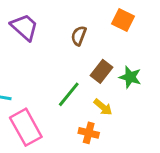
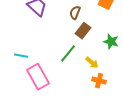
brown rectangle: (102, 71) -> (83, 31), moved
orange cross: (89, 133) -> (99, 81), moved

